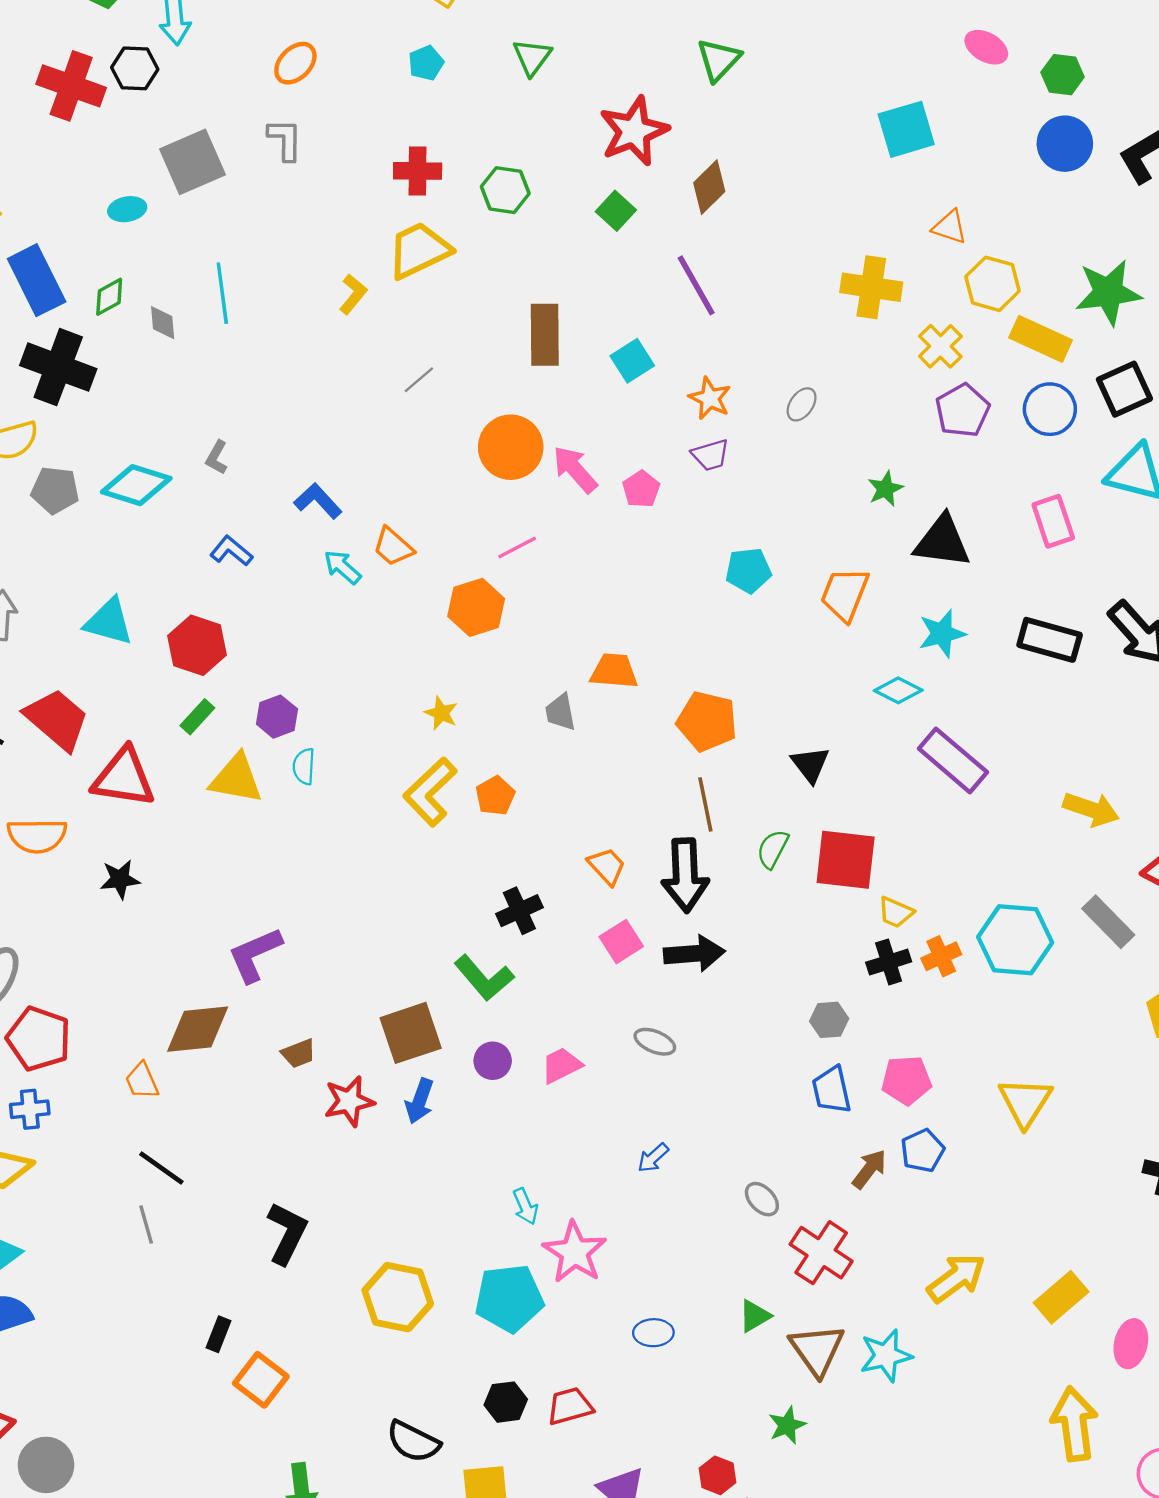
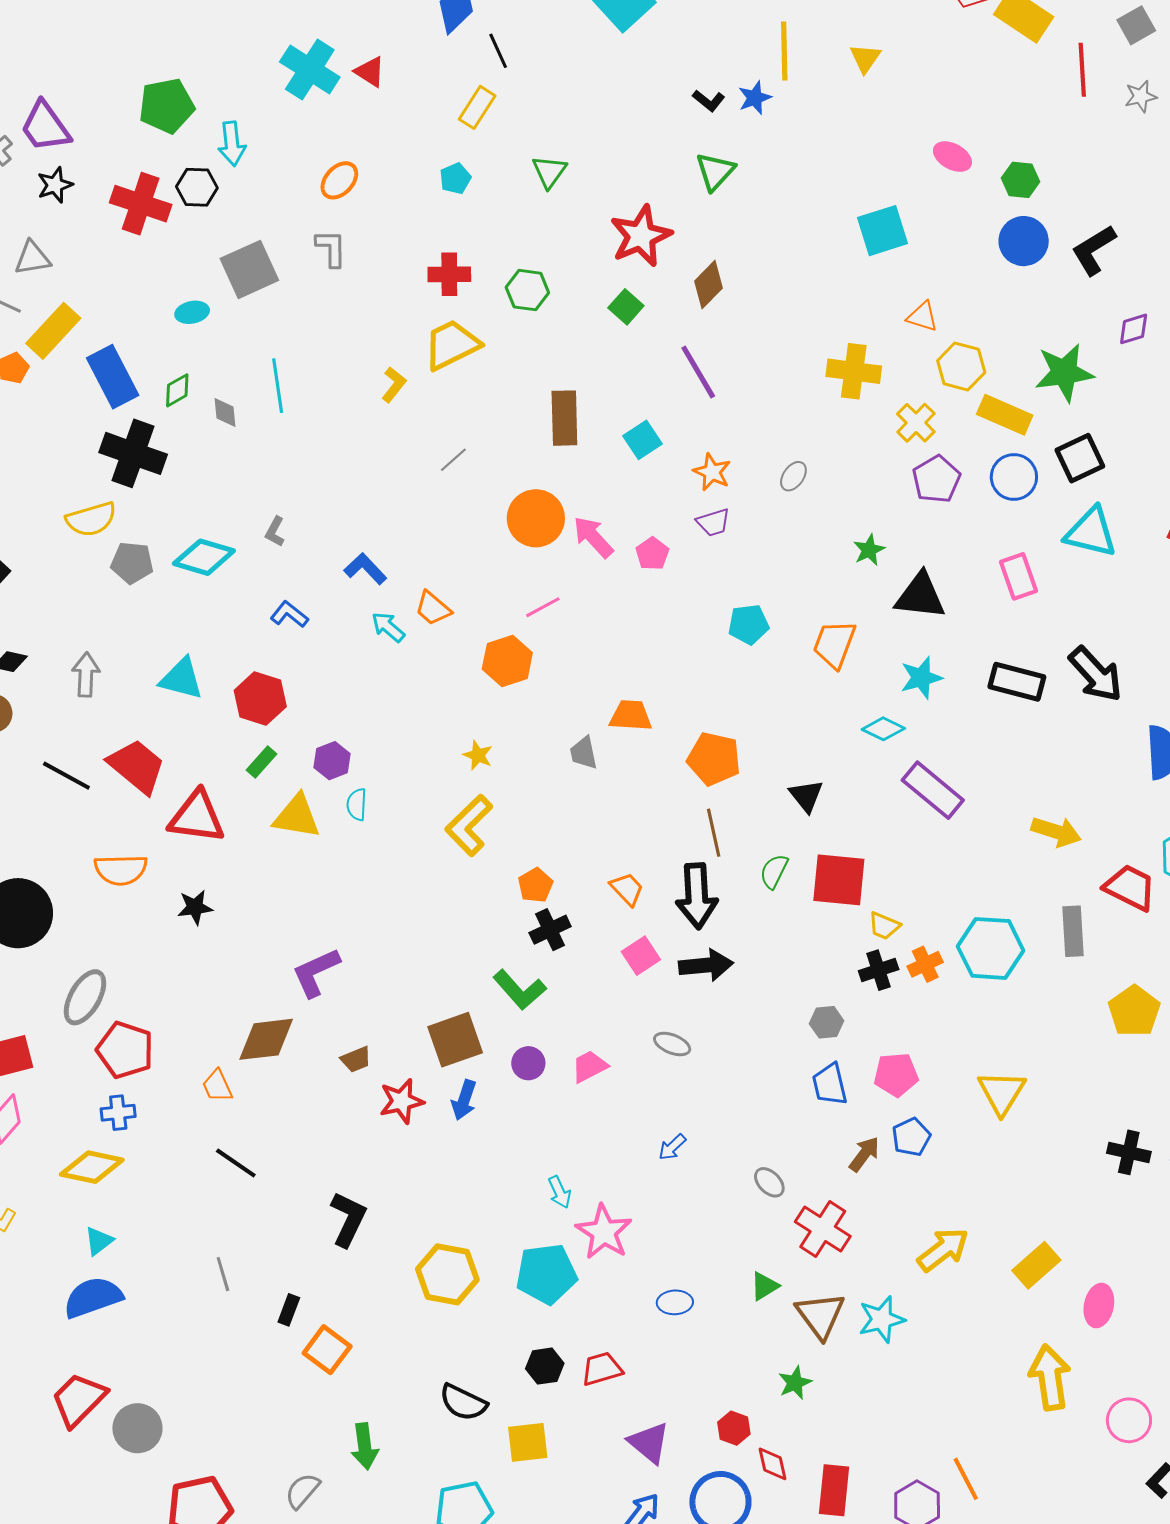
orange pentagon: (495, 796) -> (535, 885), moved
gray rectangle: (1108, 922) -> (1073, 931), turned 42
gray line: (146, 1225) -> (223, 1274), moved

